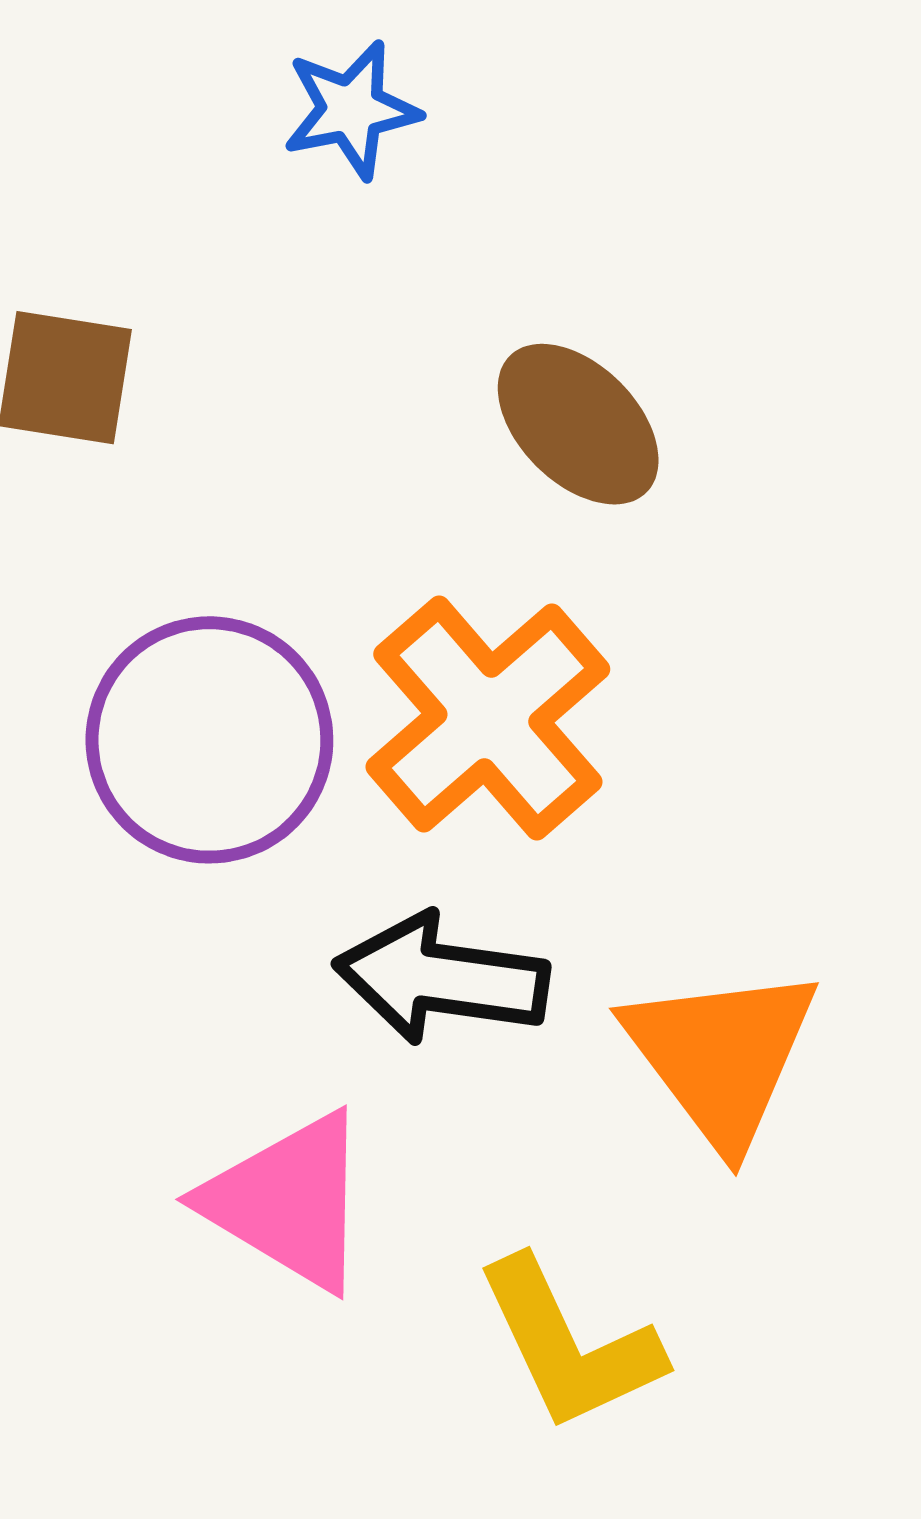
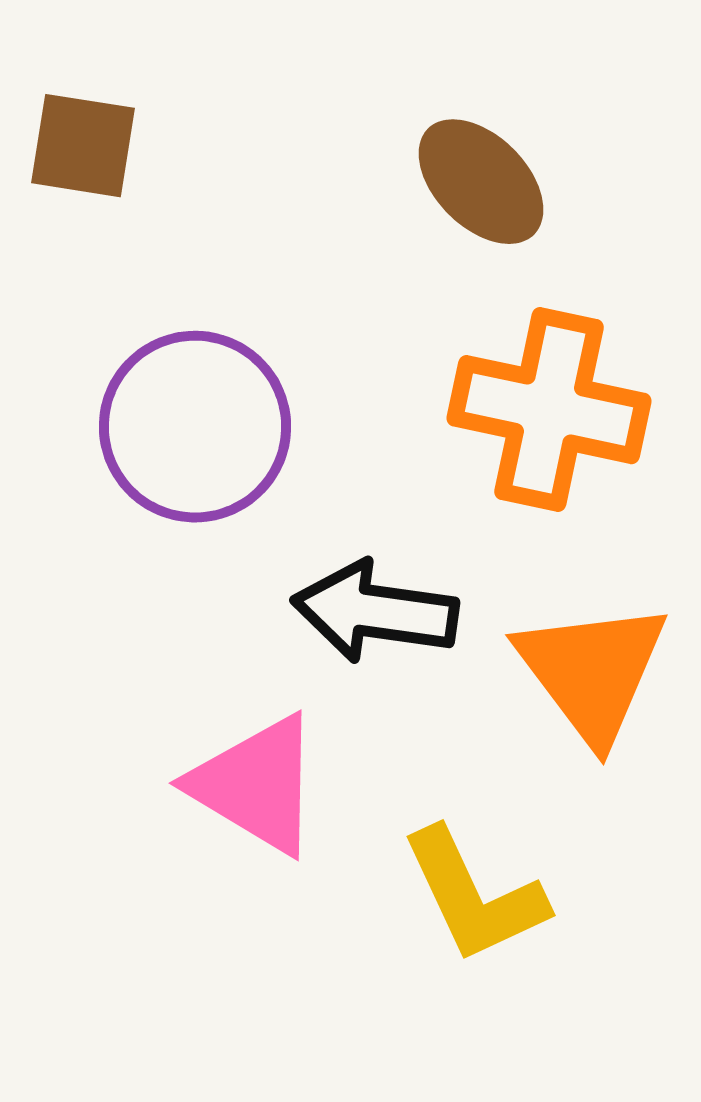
orange cross: (488, 718) -> (549, 410), moved, turned -37

